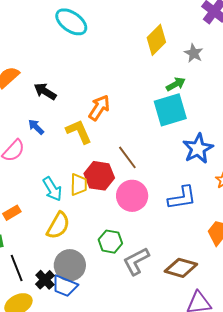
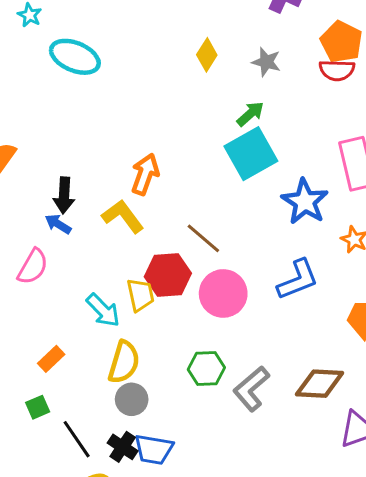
yellow diamond: (156, 40) -> (207, 55), size x0.7
black arrow: (45, 91) -> (64, 195), moved, turned -105
gray circle: (70, 265) -> (132, 399), moved, size x0.7

